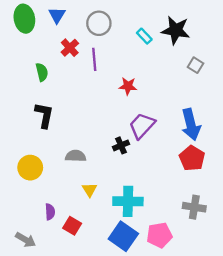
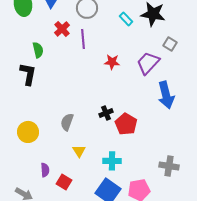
black L-shape: (44, 115) -> (28, 74), moved
purple trapezoid: (142, 126) -> (148, 63), moved
gray semicircle: (76, 156) -> (67, 122), turned -72
red pentagon: (192, 158) -> (126, 124), moved
cyan cross: (128, 201) -> (112, 161), size x0.7

